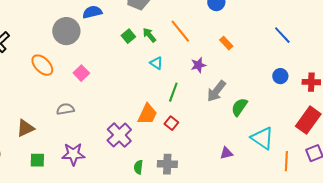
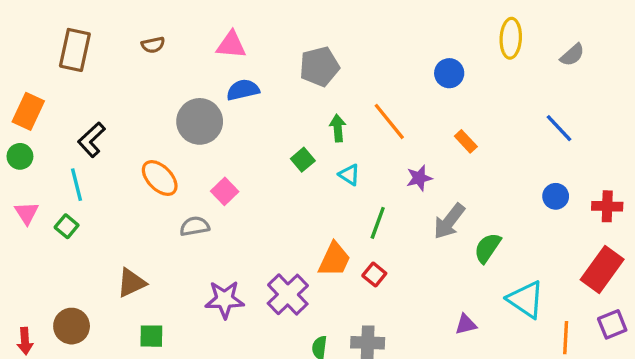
green arrow: (149, 35) -> (338, 128), turned 35
green square: (128, 36) -> (303, 160), moved
gray semicircle: (65, 109) -> (195, 226), moved
purple star: (73, 154) -> (225, 299), moved

